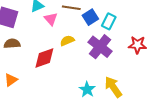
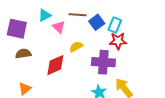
red star: (137, 45) -> (118, 41), moved
purple cross: (100, 47) -> (103, 62), moved, turned -30

